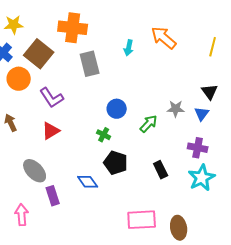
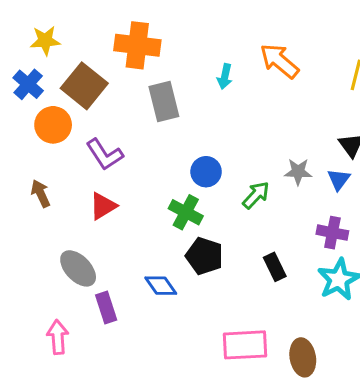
green cross: (104, 135) -> (186, 212), size x1.5

